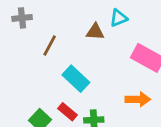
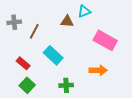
gray cross: (22, 18) -> (14, 22), moved
red rectangle: (68, 112) -> (23, 63), moved

